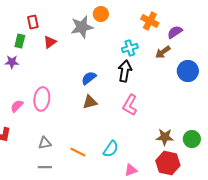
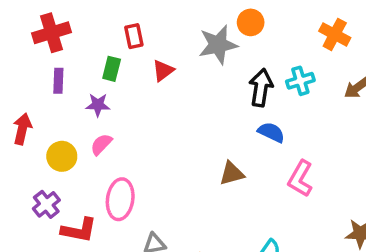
black arrow: (125, 71) -> (261, 88), moved
blue semicircle: (89, 78) -> (271, 132), moved, turned 63
pink ellipse: (42, 99) -> (120, 199), moved
pink semicircle: (17, 106) -> (101, 144), moved

